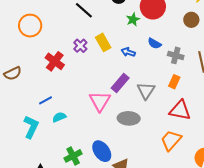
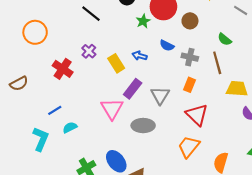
brown circle: (191, 20) -> (190, 21), moved
yellow rectangle: (103, 42) -> (116, 63), moved
red triangle: (180, 110) -> (197, 115), turned 35

